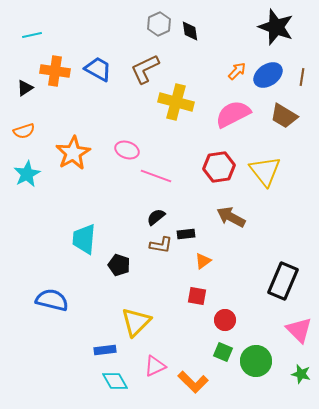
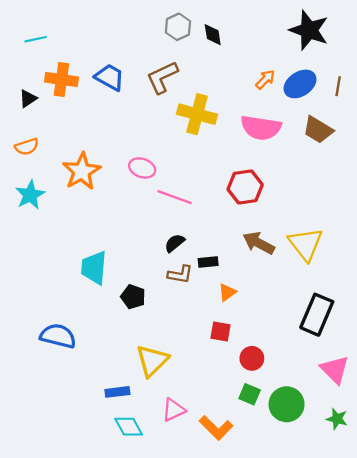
pink semicircle: (233, 114) -> (261, 128), turned -144
yellow triangle: (265, 171) -> (306, 244), moved

